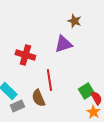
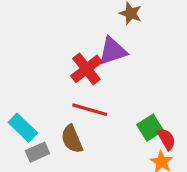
red cross: (25, 55) -> (86, 69), moved, turned 36
red line: (49, 80) -> (90, 110), turned -65

